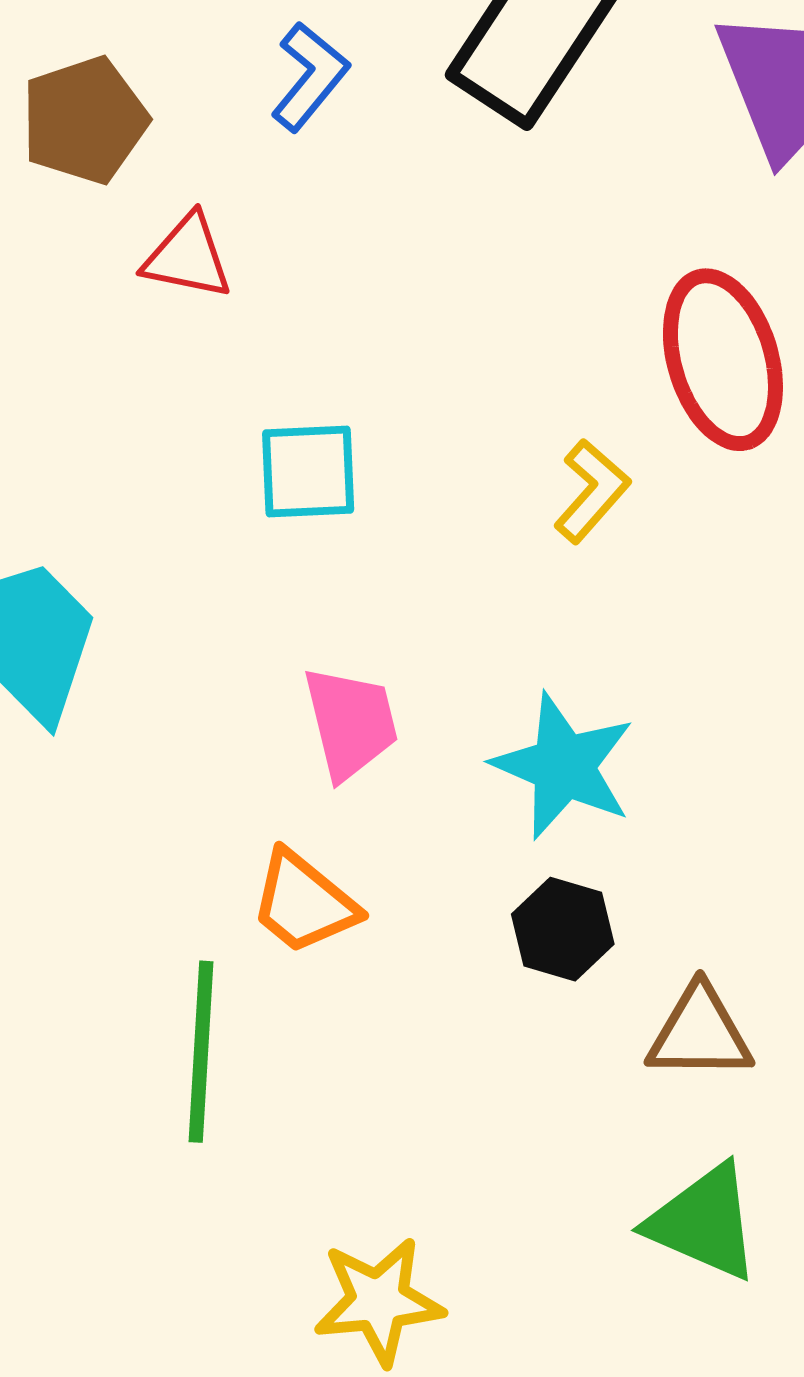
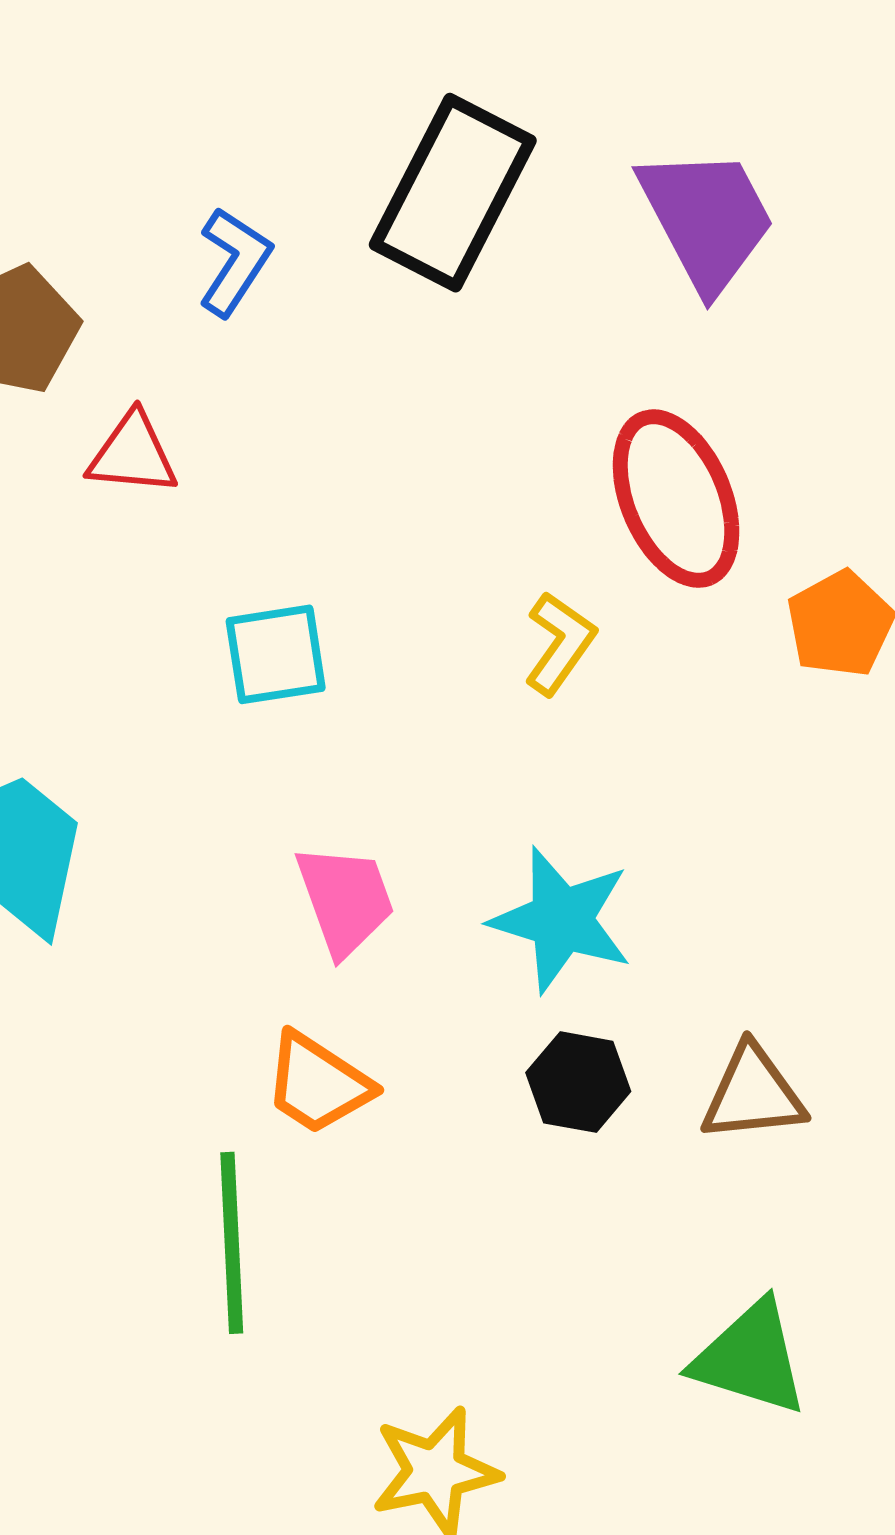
brown triangle: (700, 1033) -> (753, 1094), moved

